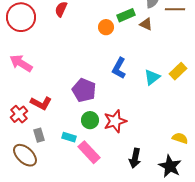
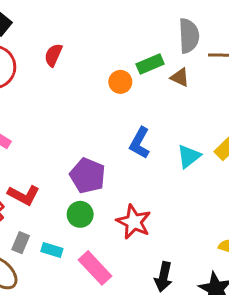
green circle: (90, 120) -> (80, 214), moved
red star: (115, 121) -> (134, 222), turned -30
gray rectangle: (39, 135) -> (21, 243), turned 40
cyan rectangle: (69, 137) -> (52, 250), moved

